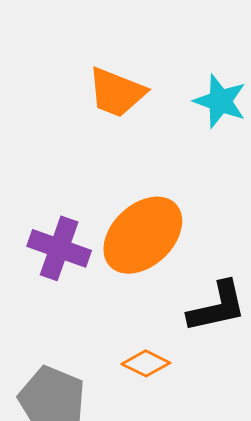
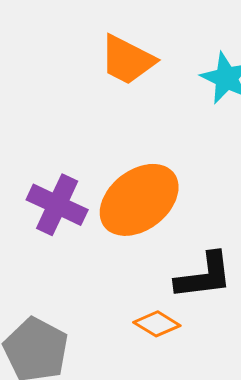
orange diamond: (146, 363) -> (157, 324), moved

